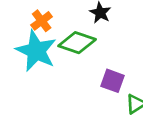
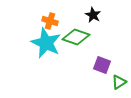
orange cross: (42, 21) -> (50, 21), turned -35

